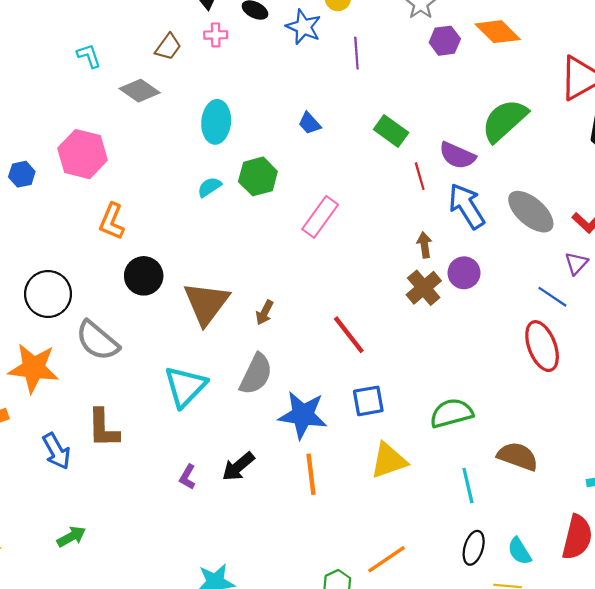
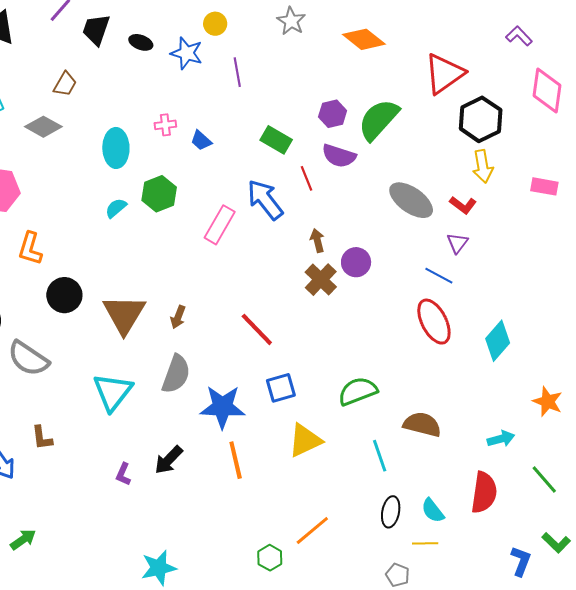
pink cross: (216, 35) -> (165, 125), moved
purple hexagon: (445, 41) -> (333, 114), moved
blue arrow: (467, 206) -> (265, 200), moved
brown L-shape: (103, 428) -> (42, 438), size x0.7

